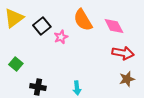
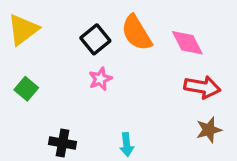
black square: (42, 26) -> (95, 39), moved
pink star: (61, 37) -> (100, 79), moved
green square: (16, 64) -> (26, 89), moved

